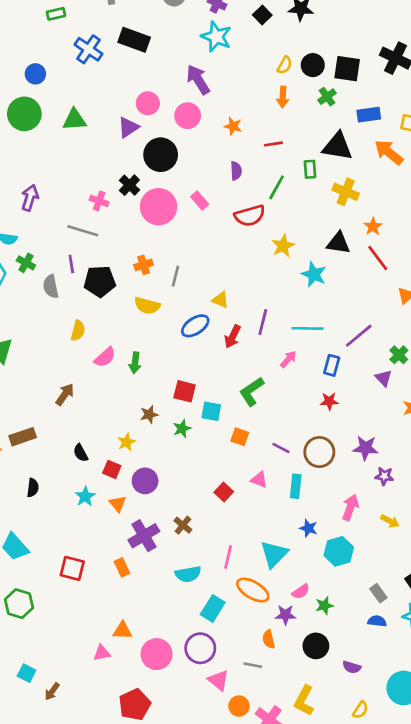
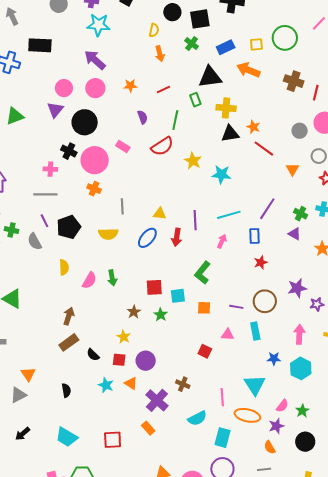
black circle: (313, 65) -> (172, 12), moved
black triangle: (338, 243) -> (230, 134), moved
orange cross: (144, 265) -> (94, 189), moved, turned -32
brown rectangle: (23, 437) -> (69, 342), moved

